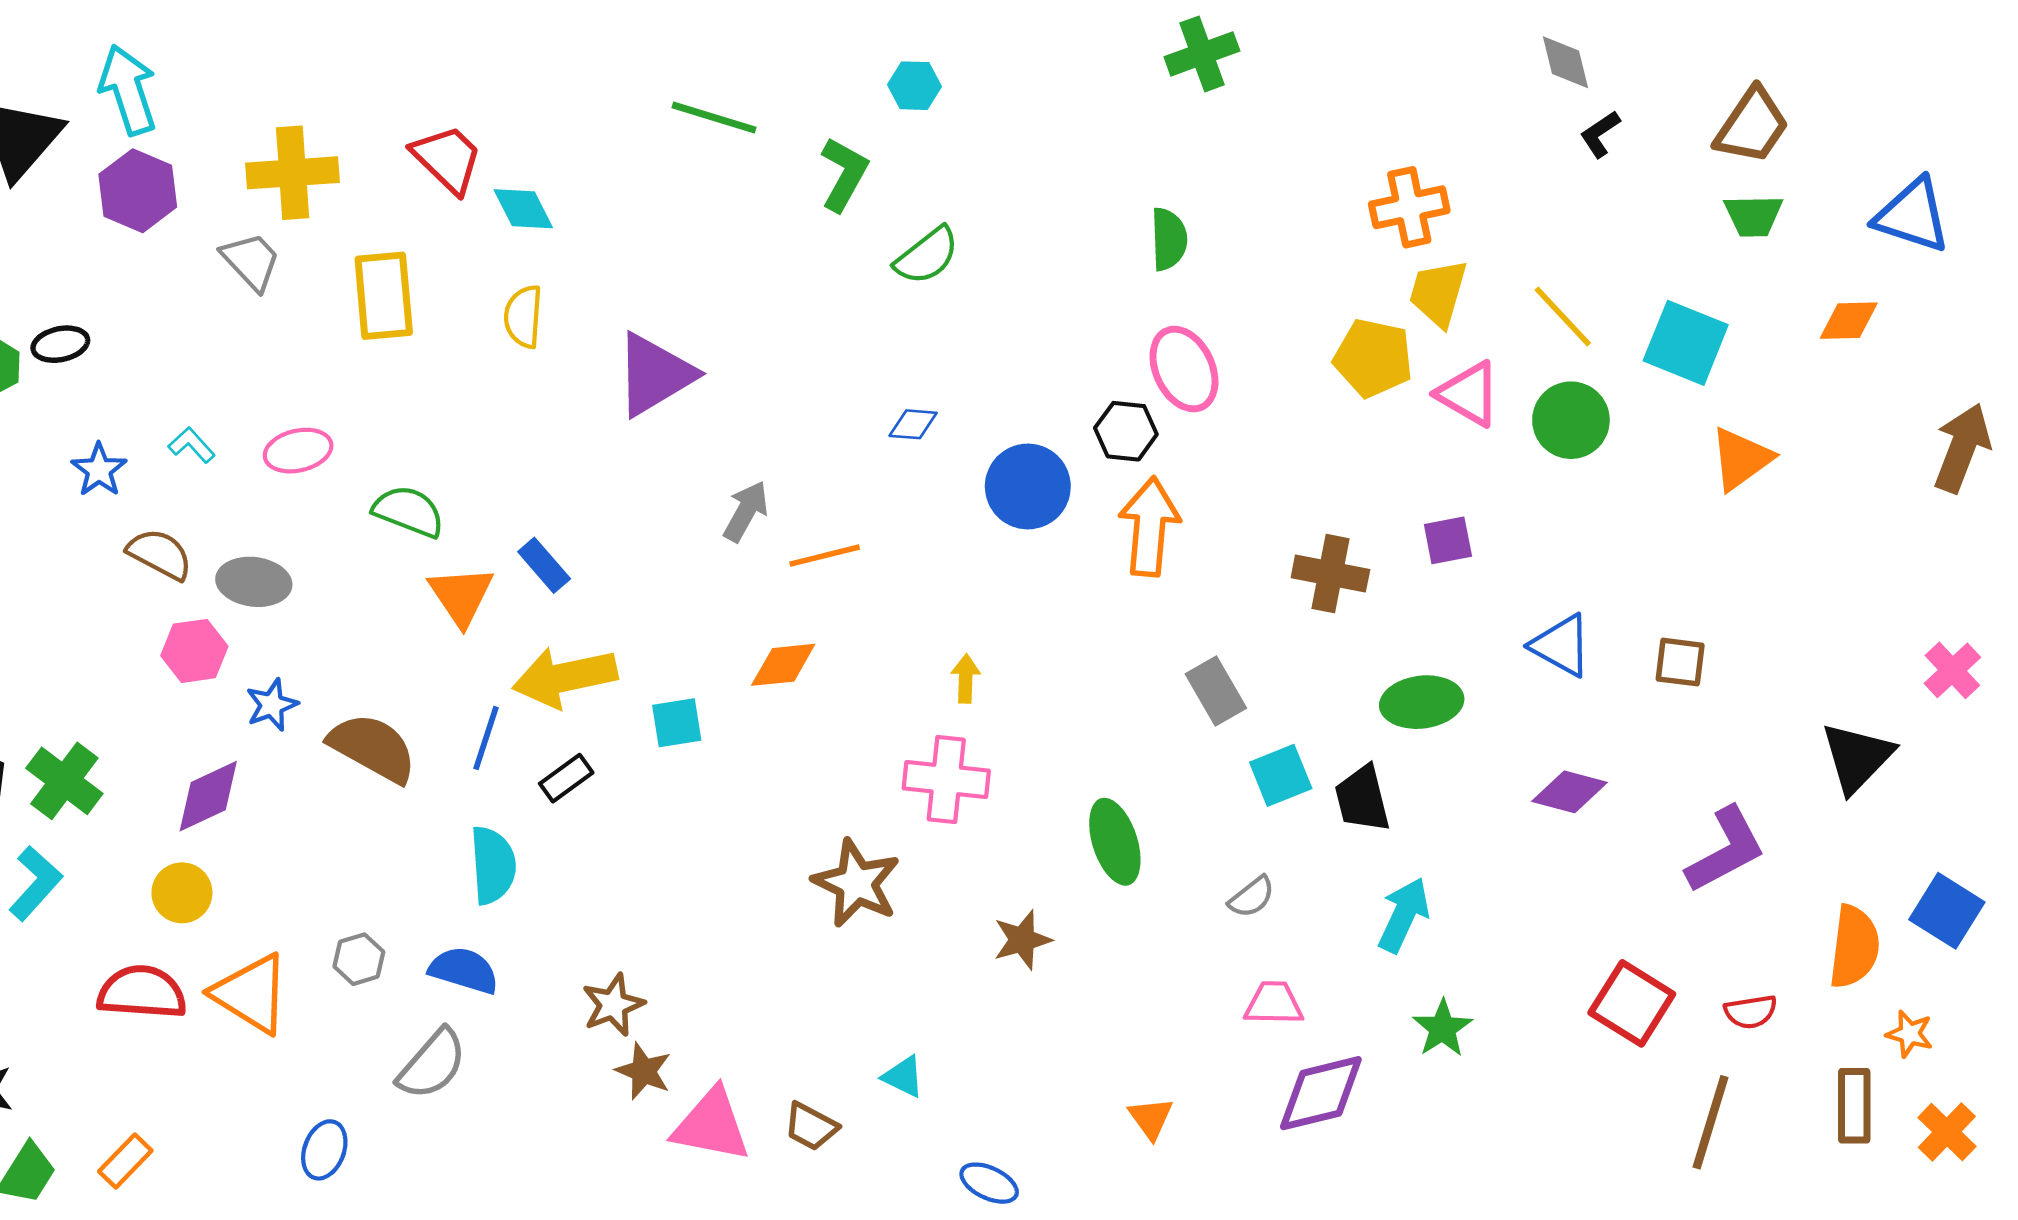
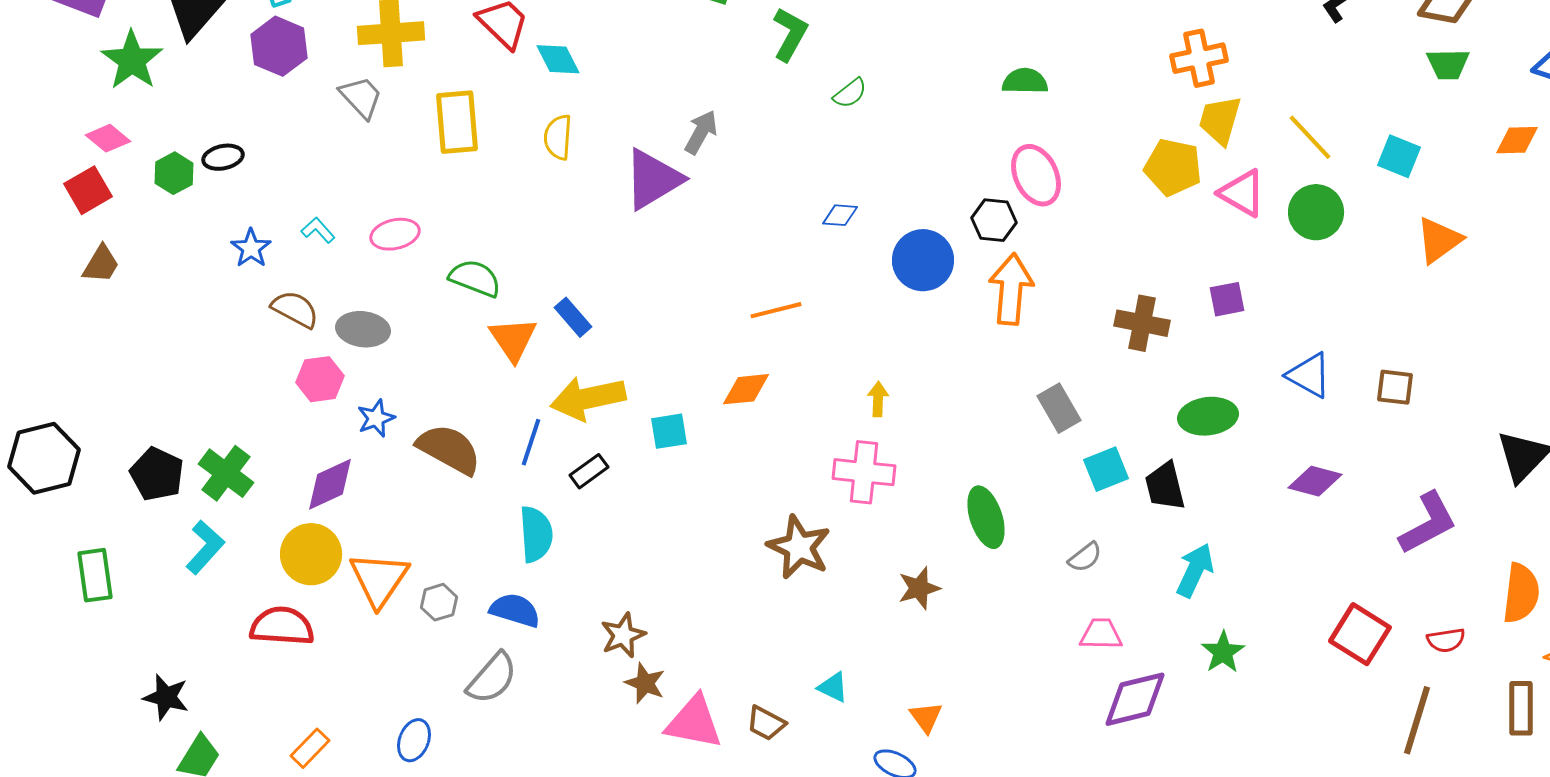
green semicircle: (1169, 239) -> (1025, 81), turned -87
green semicircle: (927, 256) -> (850, 93), size x0.7
cyan square: (1686, 343) -> (1399, 156), size x0.7
gray arrow: (746, 511) -> (701, 132), moved
yellow circle: (182, 893) -> (311, 554), size x1.4
orange triangle: (251, 994) -> (379, 579), moved, turned 32
orange triangle: (1151, 1118) -> (926, 717), moved
orange rectangle: (125, 1161) -> (310, 748), moved

